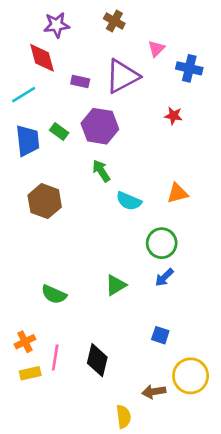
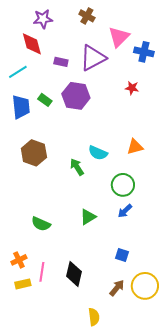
pink triangle: (156, 49) -> (119, 37), size x1.6
green arrow: (101, 171) -> (77, 167), moved
brown arrow: (154, 392) -> (117, 288), moved, turned 138

